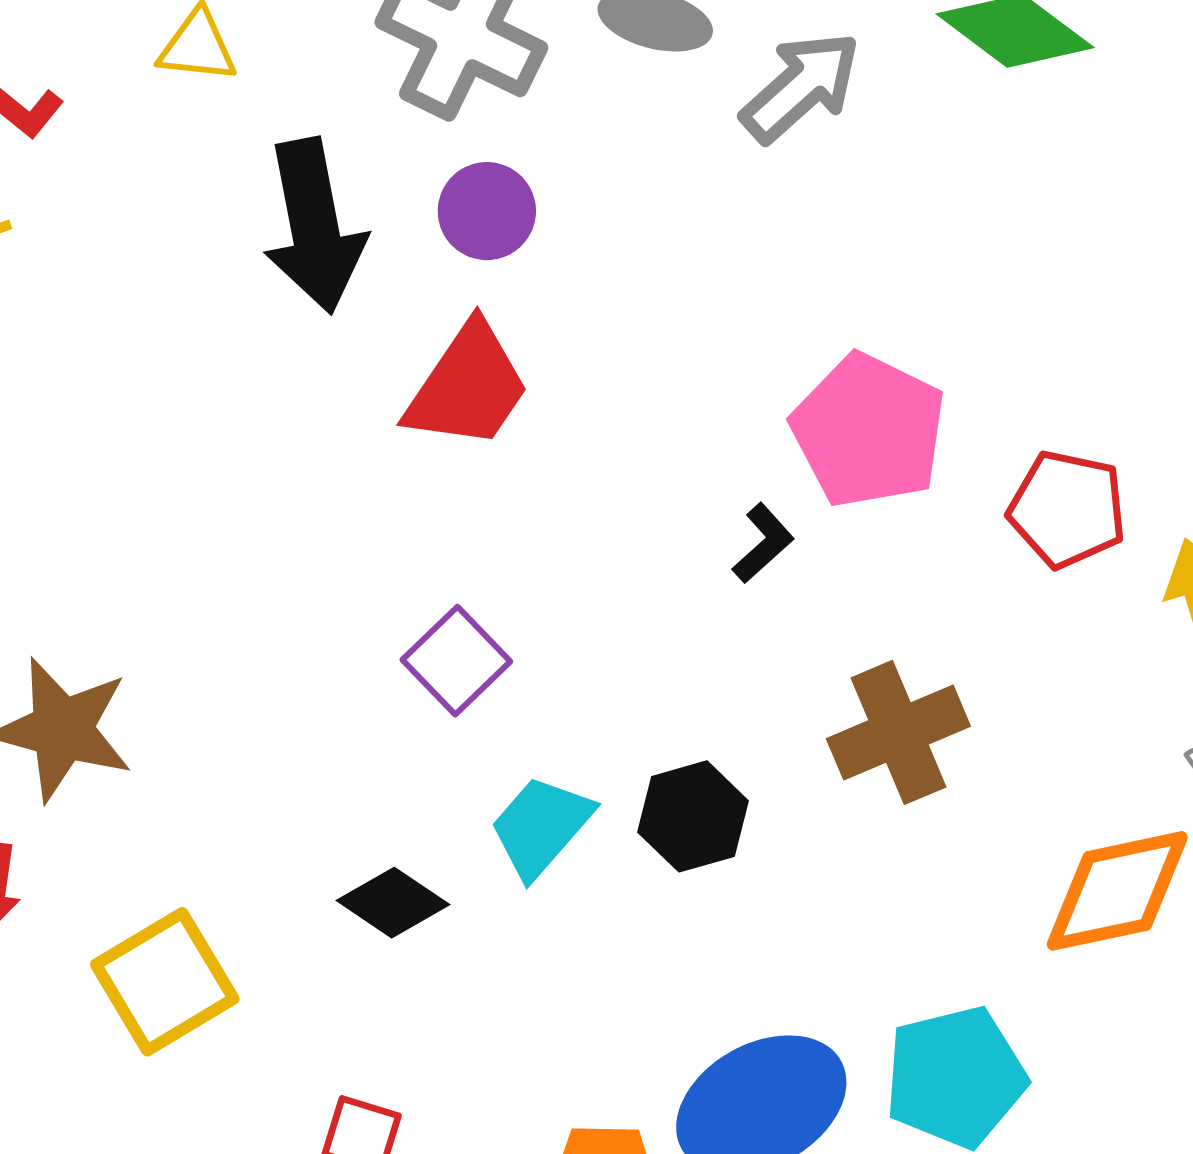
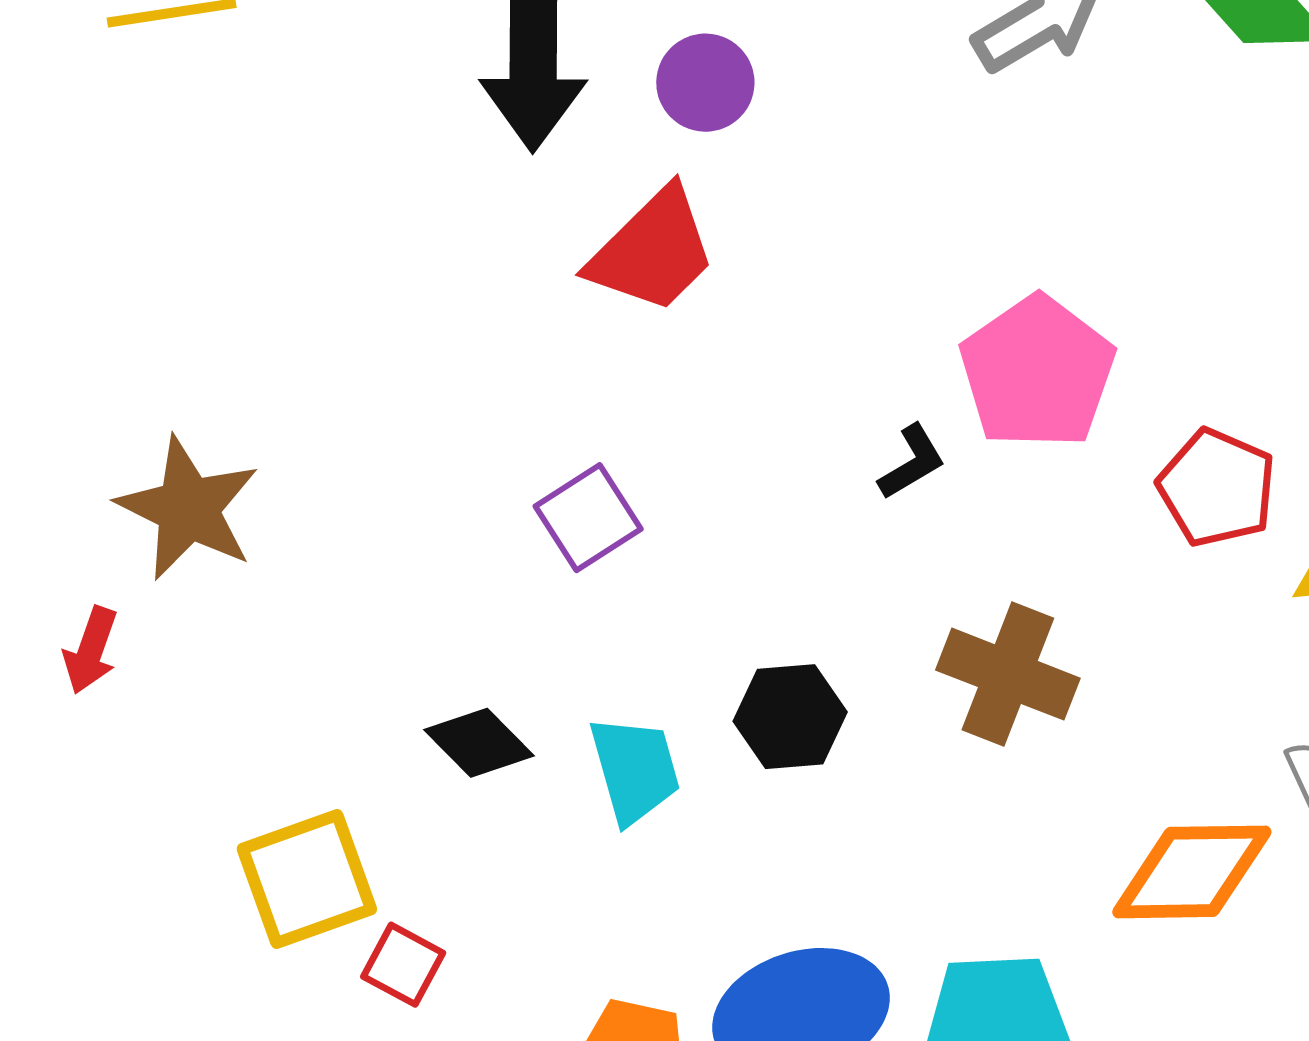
brown cross: (898, 732) -> (1008, 674), turned 33
cyan trapezoid: (541, 826) -> (635, 770), moved, turned 112
yellow square: (165, 982) -> (307, 879), moved

